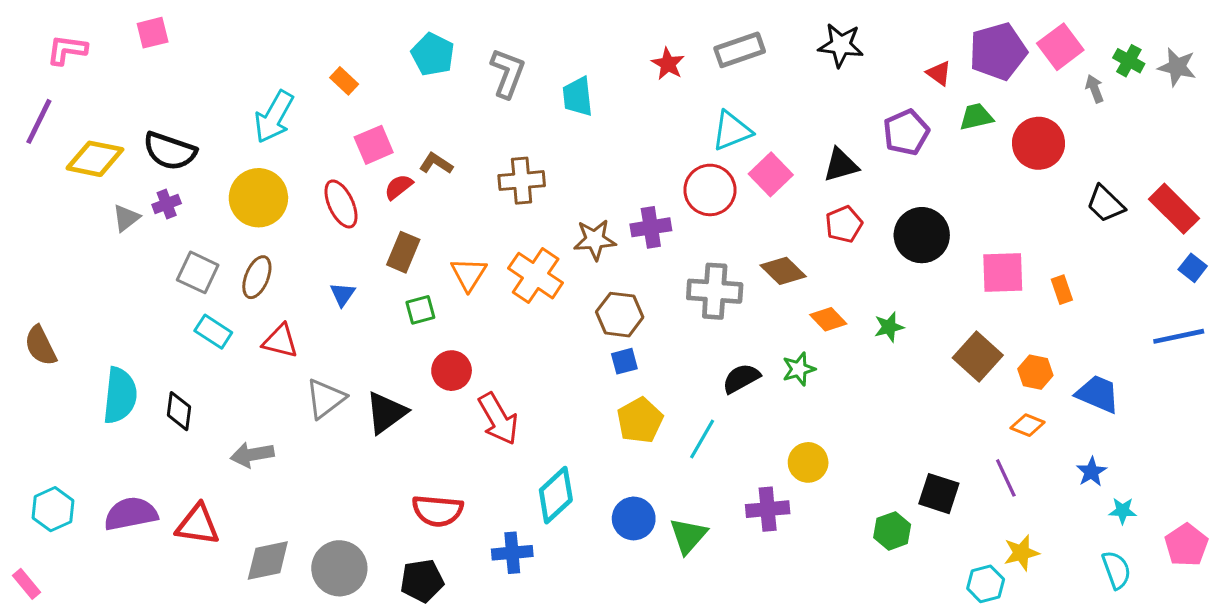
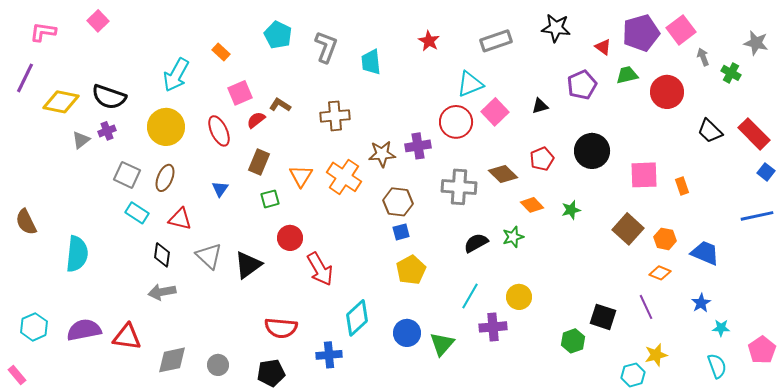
pink square: (153, 33) -> (98, 21), turned -30
black star: (841, 45) -> (556, 28), moved
gray rectangle: (740, 50) -> (496, 41), moved
green cross: (1129, 61) -> (731, 73), moved
black triangle: (841, 165) -> (540, 106), size x0.7
red pentagon: (844, 224) -> (542, 159), moved
gray triangle: (325, 399) -> (209, 256), turned -40
black diamond: (179, 411) -> (162, 255), moved
cyan line: (702, 439) -> (470, 296), moved
gray circle: (339, 568) -> (218, 365), size x0.6

